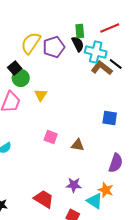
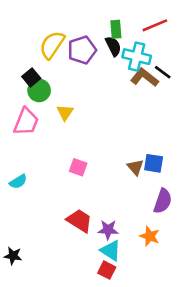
blue square: (110, 118) -> (154, 163), moved
brown triangle: (78, 145) -> (135, 167), moved, turned 40
red trapezoid: (44, 199) -> (79, 221), moved
cyan triangle: (95, 201) -> (111, 251), moved

